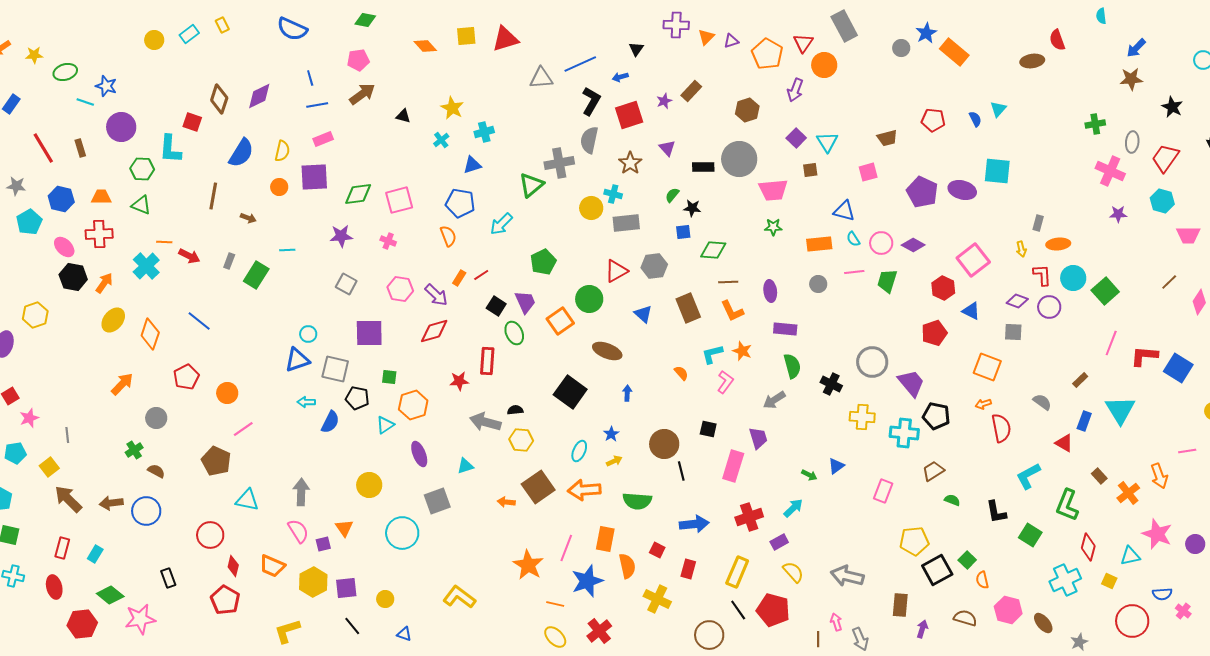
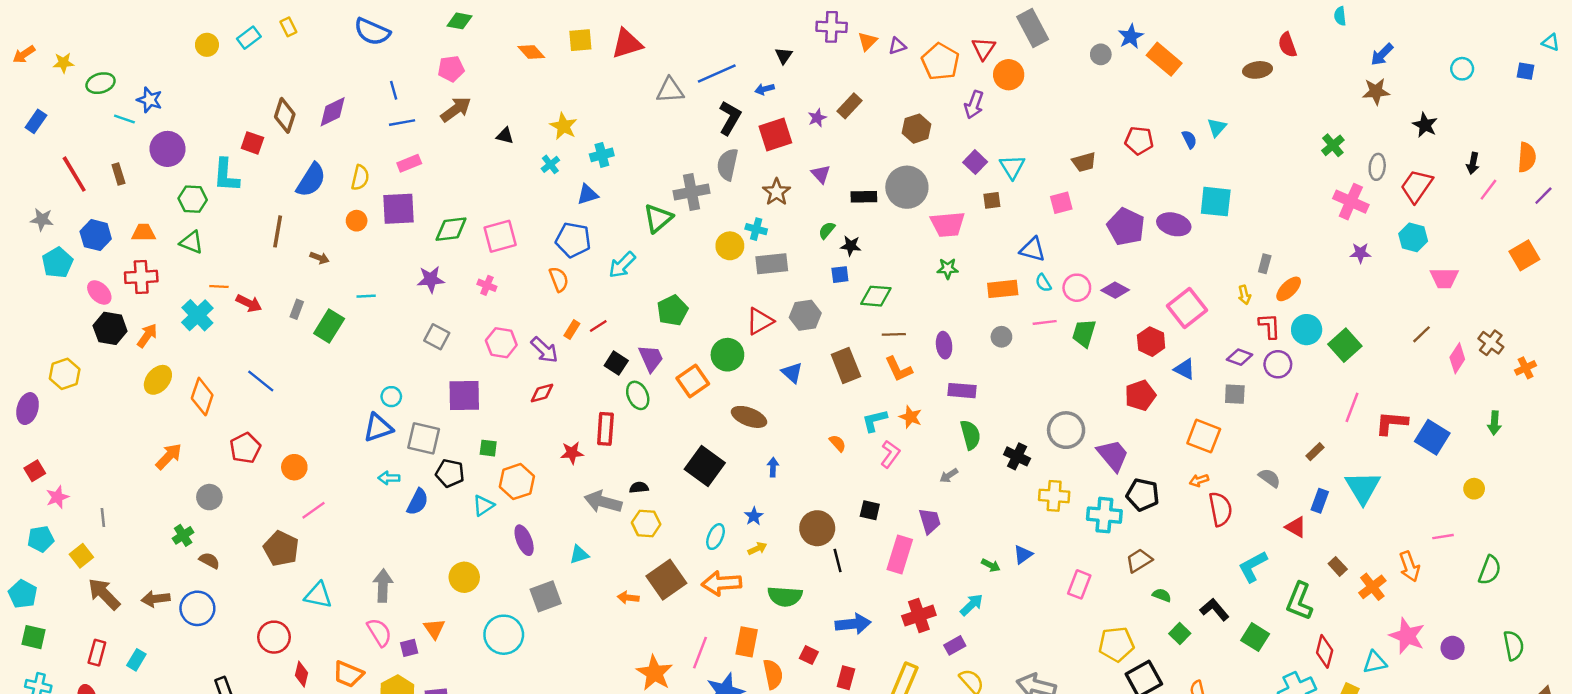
green cross: (1095, 124) -> (1333, 145), turned -30
orange ellipse: (1058, 244) -> (1289, 289), turned -40
red diamond: (434, 331) -> (542, 393), size x0.7
gray arrow: (774, 400) -> (949, 476), size x0.7
black L-shape: (996, 512) -> (1214, 610), turned 150
green square: (967, 560) -> (1180, 633), moved

